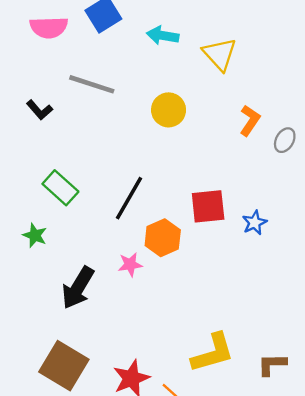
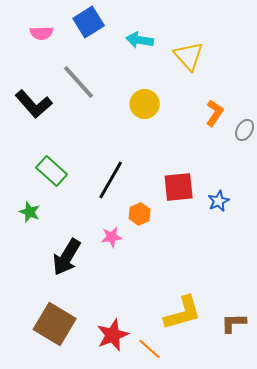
pink semicircle: (49, 27) -> (42, 33), size x0.7
gray line: (92, 84) -> (79, 82), turned 30
black L-shape: (40, 110) -> (34, 104), size x1.6
orange hexagon: (163, 238) -> (140, 214), size x0.7

